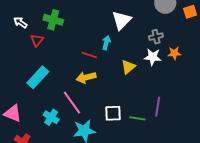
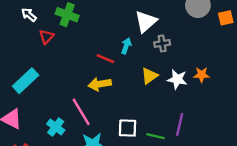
gray cross: (156, 37) -> (162, 43), moved
orange star: (174, 53) -> (202, 75), moved
white star: (153, 57) -> (177, 79), moved
cyan rectangle: (38, 77) -> (26, 81), moved

